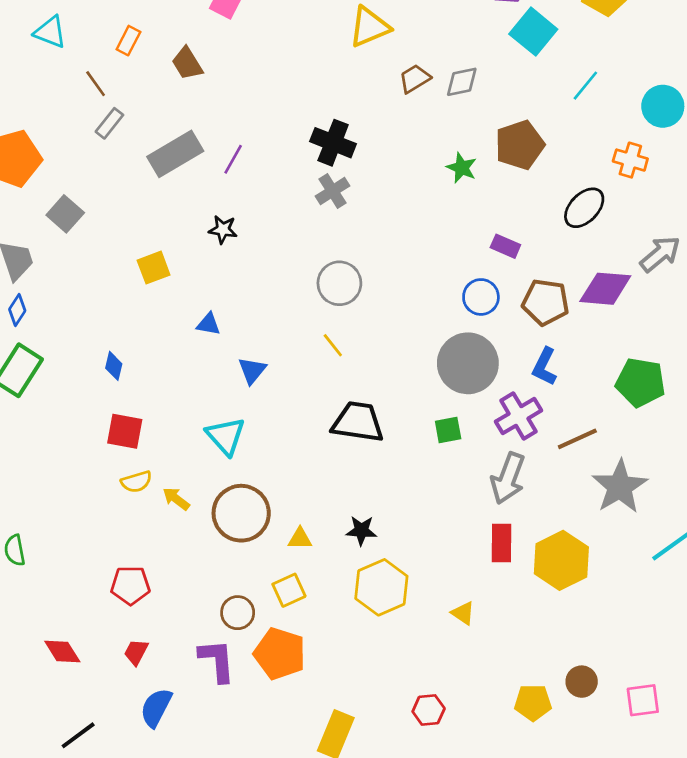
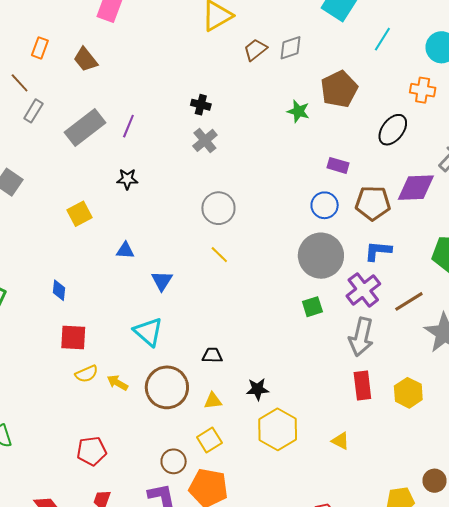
black cross: (333, 143) -> (201, 105), size x0.6
blue L-shape: (544, 367) -> (378, 251), turned 76
black trapezoid: (358, 422) -> (212, 355), moved, size x0.5
yellow hexagon: (561, 560) -> (408, 393), size x0.7

